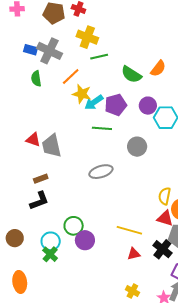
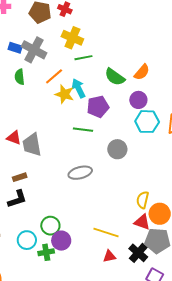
cyan arrow: (94, 102) -> (78, 88), moved, turned 96
purple circle: (148, 106) -> (138, 100), moved
green cross: (50, 254) -> (46, 252), moved, turned 35

